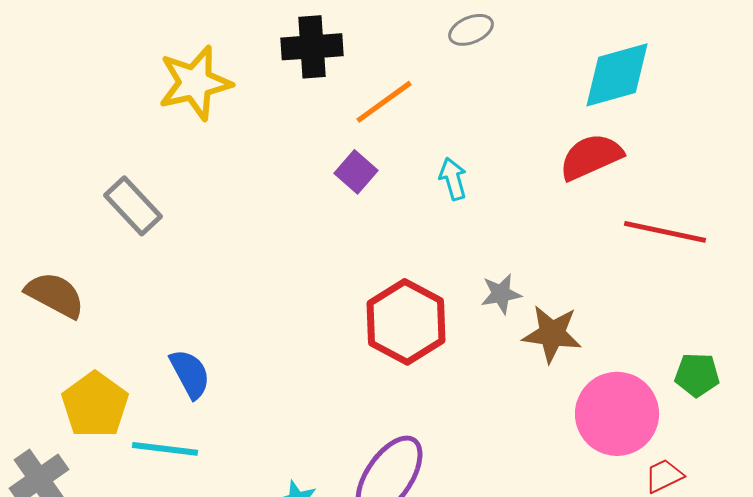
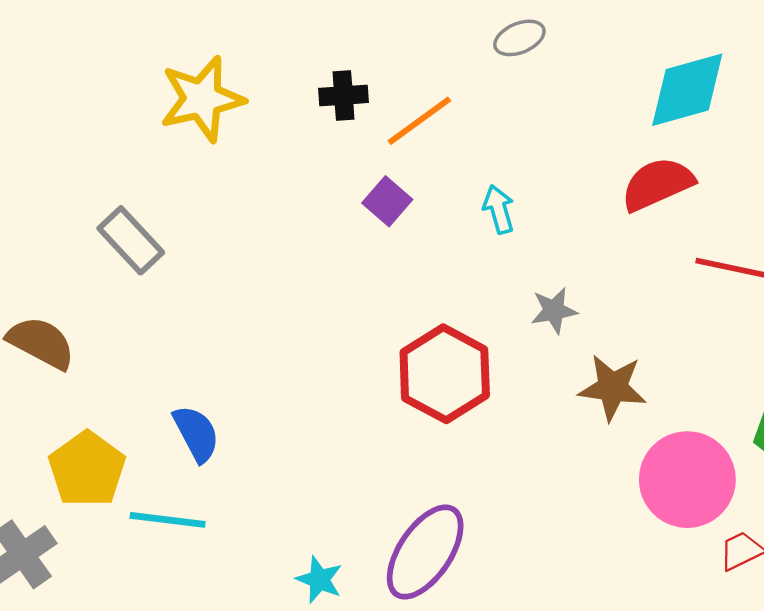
black cross: (312, 47) -> (343, 95), moved, size x0.7
gray star: (501, 294) -> (554, 311), moved

